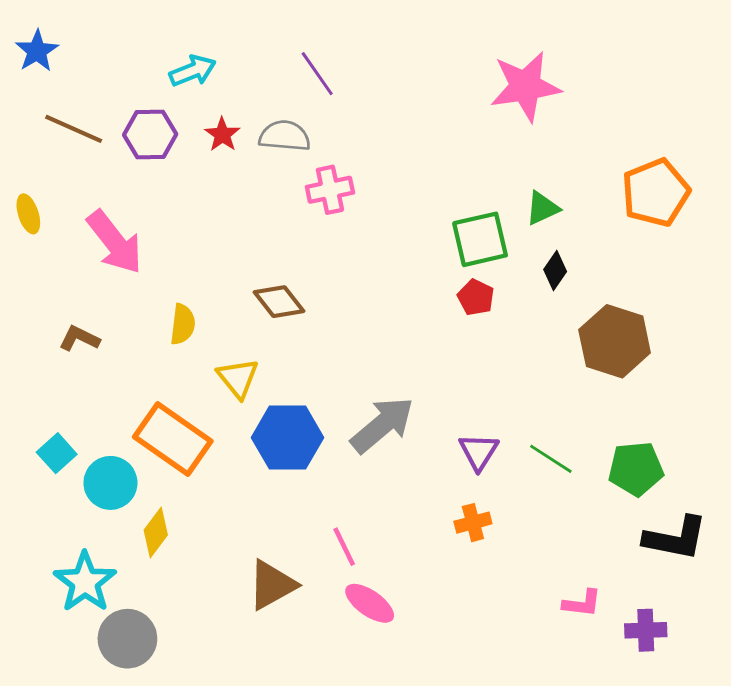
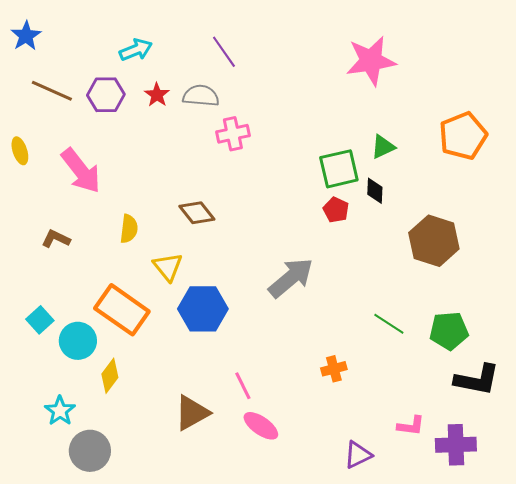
black diamond: (555, 270) -> (375, 191), moved, turned -32
gray arrow: (382, 425) -> (291, 278), moved
purple triangle: (479, 452) -> (358, 455), moved, turned 32
cyan star: (85, 582) -> (60, 411), size x0.7
purple cross: (646, 630) -> (456, 445), size x1.4

